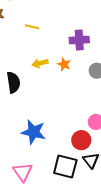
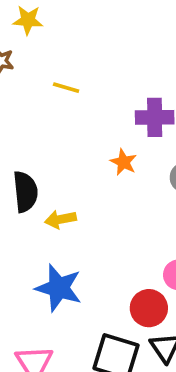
yellow arrow: (40, 63) -> (60, 219), moved

